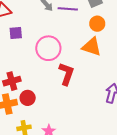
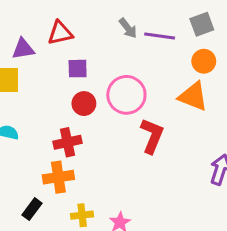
red circle: (28, 98) -> (84, 104), moved

